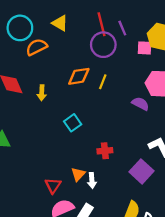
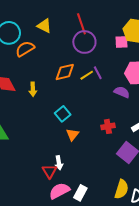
purple line: (122, 28) -> (98, 73), moved
yellow line: (103, 82) -> (87, 75), turned 40
red cross: (105, 151) -> (108, 126), moved
orange triangle: (78, 174) -> (72, 134), moved
white arrow: (92, 181) -> (59, 163), moved

